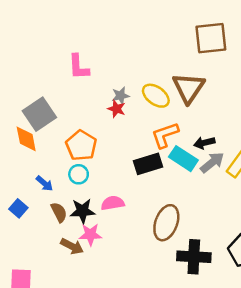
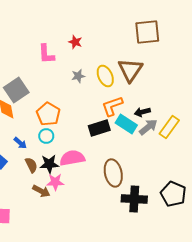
yellow ellipse: (156, 96) -> (105, 76), turned 30
red star: (117, 109) -> (75, 42), moved
pink semicircle: (113, 203) -> (72, 158), size x1.4
brown ellipse: (166, 223) -> (113, 173), turned -32

